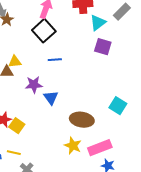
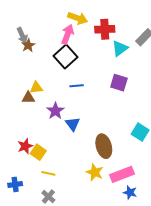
purple square: (103, 47) -> (119, 83), moved
purple star: (34, 85) -> (55, 111), turned -30
brown ellipse: (82, 120) -> (104, 146), turned 65
yellow line: (14, 153) -> (48, 173), moved

